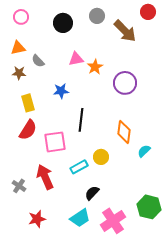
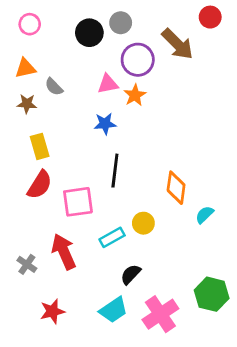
gray circle: (97, 16) -> (121, 23), moved
purple circle: (125, 83) -> (138, 60), moved
blue star: (61, 91) -> (105, 124), moved

